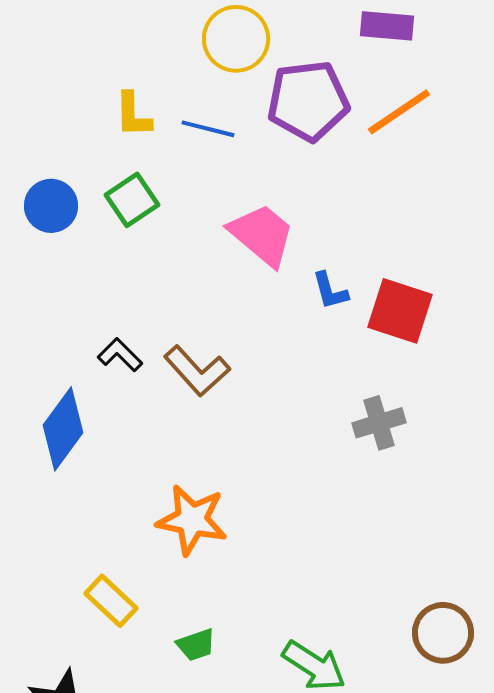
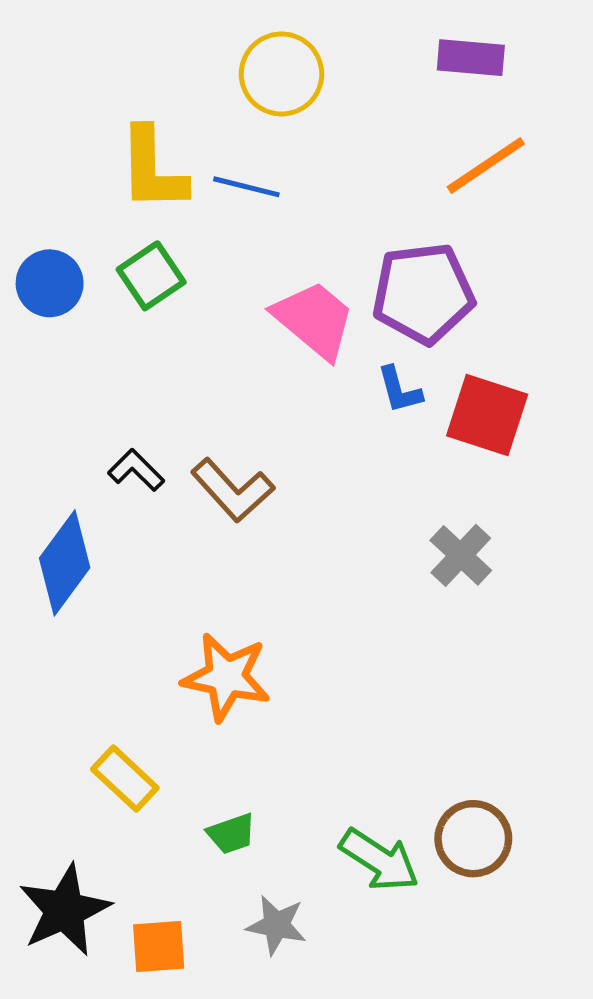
purple pentagon: (308, 101) -> (423, 293), moved
yellow L-shape: (133, 115) -> (152, 169), size x1.5
gray cross: (379, 423) -> (461, 555), turned -30
brown circle: (443, 633) -> (473, 839), moved

